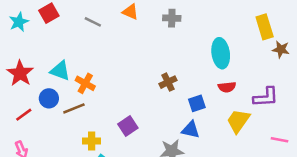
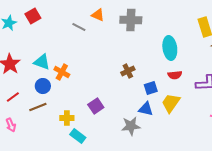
gray cross: (172, 18) -> (131, 20), size x1.5
gray line: (93, 22) -> (79, 27), moved
blue circle: (49, 98) -> (43, 86), moved
brown line: (74, 108) -> (38, 107), moved
yellow trapezoid: (238, 121) -> (171, 103), moved

